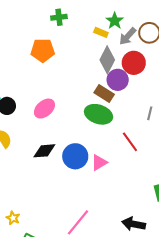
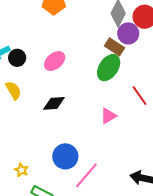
green ellipse: (99, 114) -> (109, 68), turned -76
blue circle: (75, 156) -> (65, 156), moved

